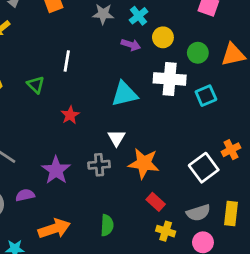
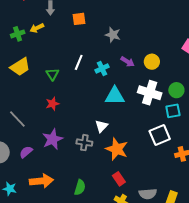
cyan cross: (139, 16) -> (102, 68), moved
green circle: (198, 53) -> (176, 90), moved
red star: (70, 115) -> (52, 104), moved
white square: (204, 168) -> (160, 135), moved
purple semicircle: (25, 195) -> (26, 152), turned -40

